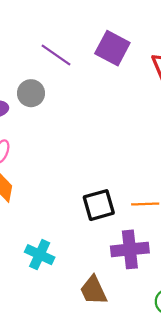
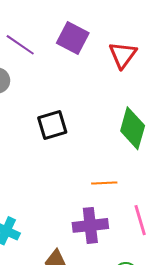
black square: (99, 205) -> (52, 125), moved

